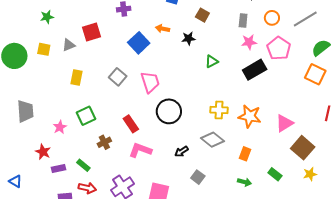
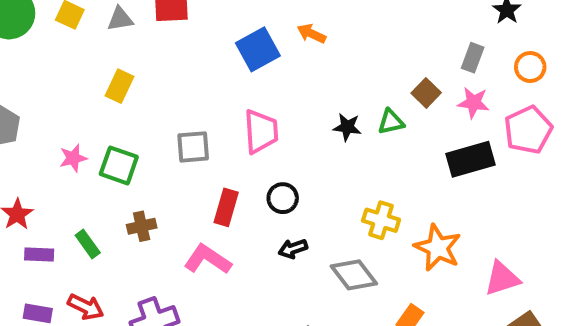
brown square: (202, 15) -> (426, 93), moved
black star: (188, 38) -> (347, 127), moved
gray square: (118, 77) -> (193, 147), moved, turned 30
black circle: (169, 111) -> (283, 198), size x0.6
green square: (86, 116) -> (119, 165), turned 30
red rectangle: (131, 124) -> (226, 207), moved, turned 36
pink star: (60, 127) -> (73, 158), moved
black arrow: (181, 151) -> (293, 249), moved
green rectangle: (83, 165) -> (88, 244), moved

